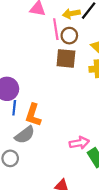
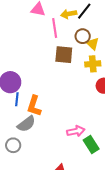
brown circle: (69, 36) -> (83, 36), moved

